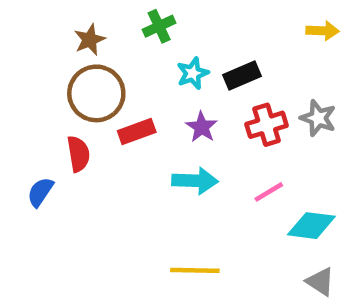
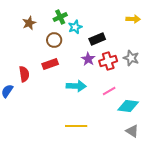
cyan star: (193, 73) -> (75, 27), moved
brown circle: (96, 93) -> (54, 40), moved, size x0.6
purple star: (202, 127) -> (88, 59), moved

